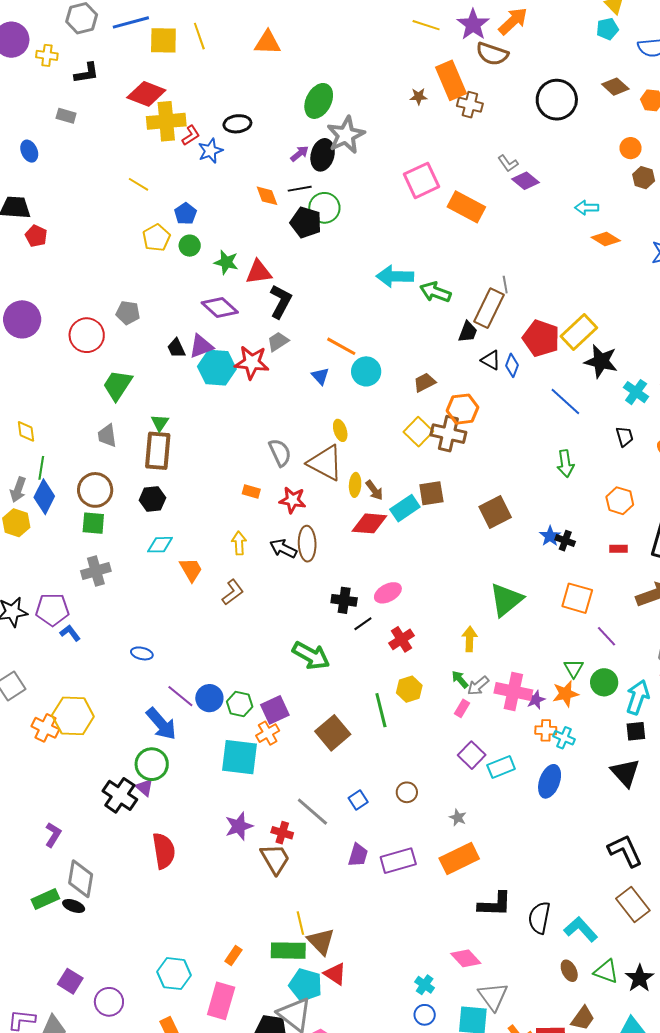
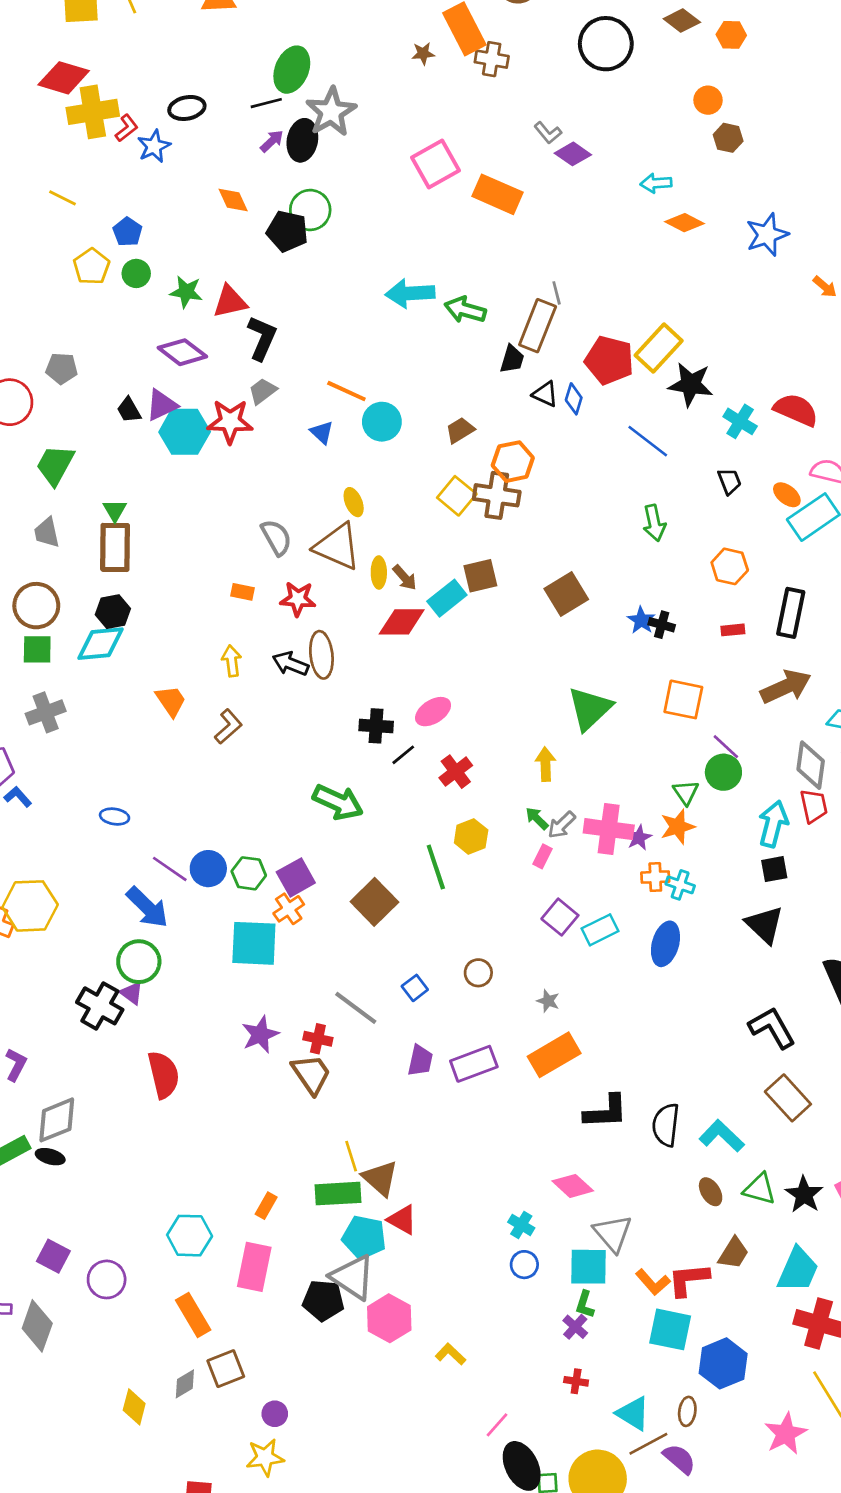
black line: (300, 189) -> (266, 103), moved
cyan diamond: (160, 545) -> (100, 644), moved, size x1.4
green circle: (604, 682) -> (723, 772), moved
gray diamond: (81, 879) -> (57, 1120), turned 63

